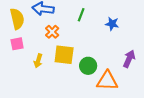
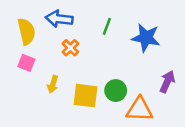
blue star: (112, 24) -> (146, 38), size x1.6
pink square: (17, 44) -> (26, 63), turned 32
yellow square: (64, 55) -> (85, 96), moved

